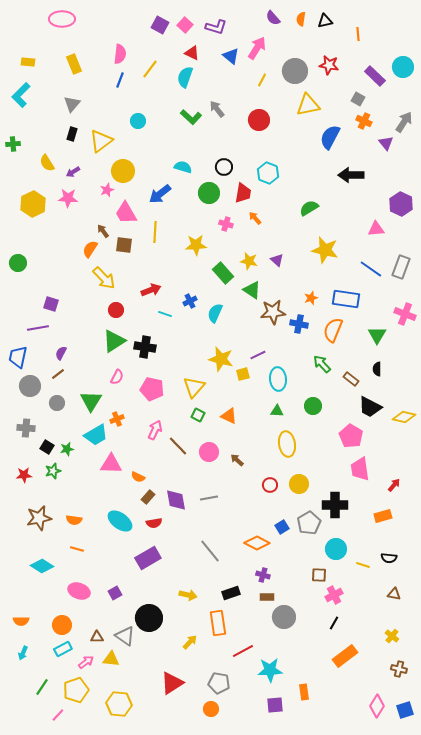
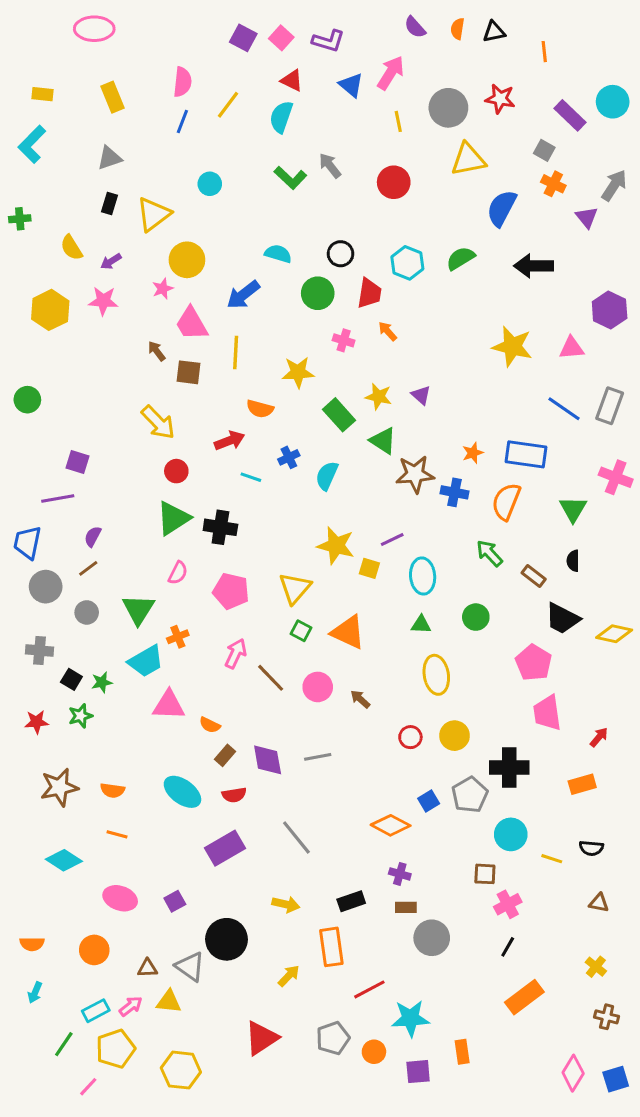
yellow line: (262, 80) -> (398, 121), turned -40
gray triangle: (72, 104) -> (109, 158), turned 30
green semicircle: (309, 208) -> (461, 258), moved
orange semicircle: (90, 249) -> (260, 409), moved, turned -108
yellow star: (325, 250) -> (512, 346), moved
yellow square: (243, 374) -> (369, 568), turned 32
orange triangle: (229, 416) -> (348, 632), size x1.4
gray line: (210, 551) -> (296, 837), moved
cyan rectangle: (63, 649) -> (96, 1011), moved
gray pentagon: (219, 683) -> (333, 1038), turned -30
orange circle: (211, 709) -> (374, 1052), moved

